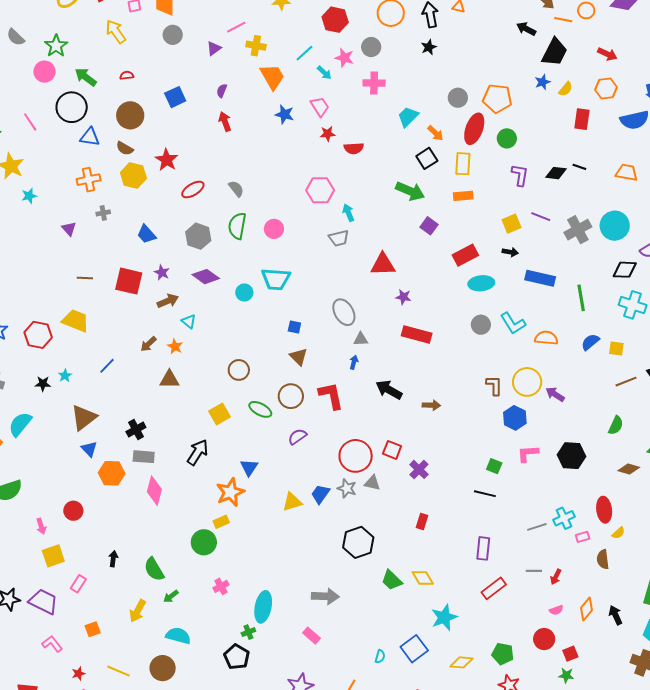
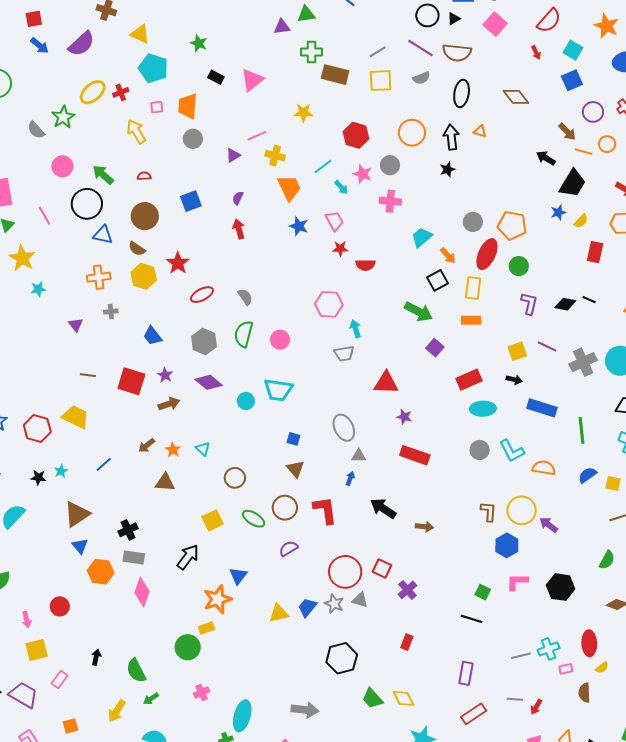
green star: (56, 46) -> (63, 117), moved
cyan triangle: (189, 321) -> (203, 449), moved

